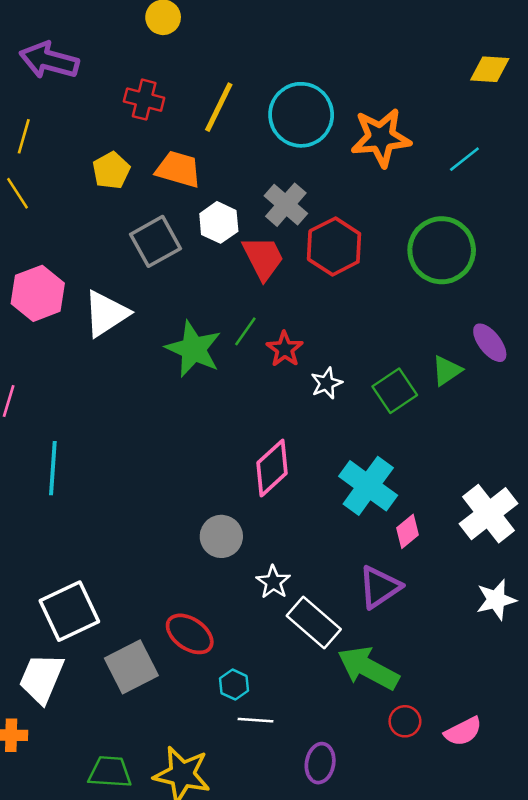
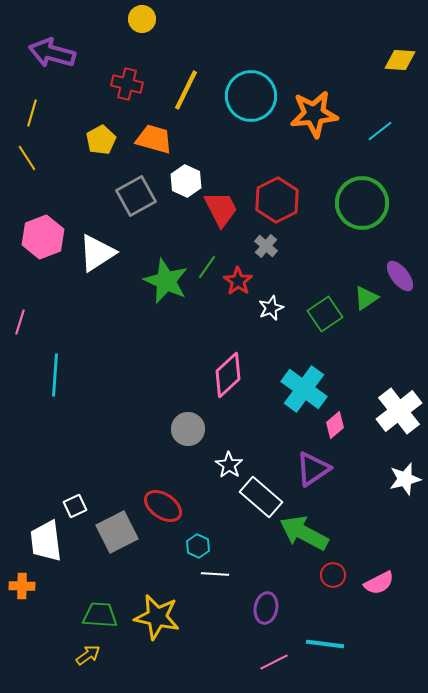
gray cross: (286, 205) -> (266, 246), moved, size x0.7
white square: (69, 611) -> (75, 506), moved, size x0.5
white trapezoid: (42, 678) -> (46, 541), turned -30

